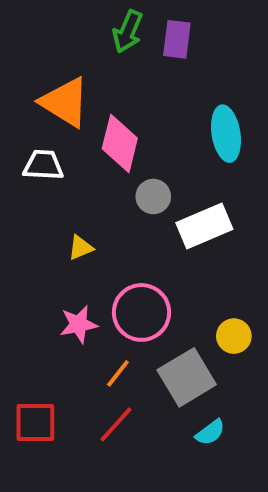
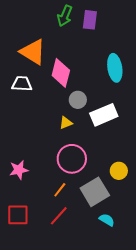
yellow triangle: (81, 248) -> (66, 123), moved
pink star: (79, 324) -> (19, 170), moved
cyan semicircle: (210, 432) -> (107, 220), turned -112

